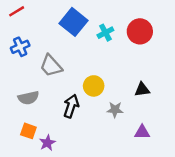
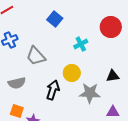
blue square: (73, 22) -> (55, 19), size x0.7
cyan cross: (105, 33) -> (81, 44), moved
gray star: (115, 110) -> (90, 93), size x1.5

